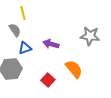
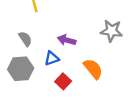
gray semicircle: (15, 30) -> (25, 39), moved
blue triangle: (25, 48) -> (52, 58), moved

